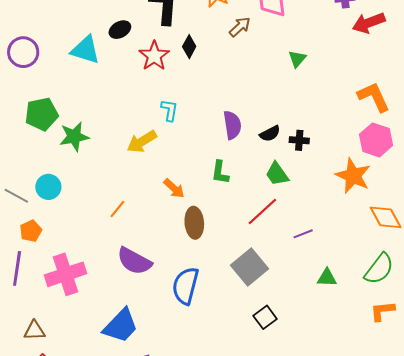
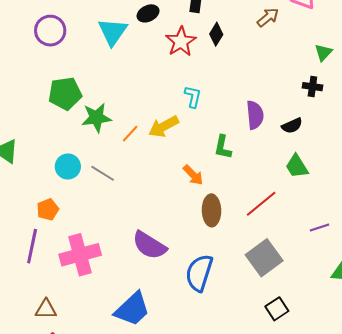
cyan triangle: (86, 50) -> (113, 32), turned 44
black cross: (299, 140) -> (312, 87), moved
green L-shape: (220, 172) -> (223, 147), moved
gray line: (16, 196) -> (103, 173), moved
orange line: (117, 209) -> (130, 134), moved
red line: (262, 212) -> (261, 204), moved

